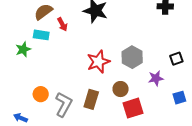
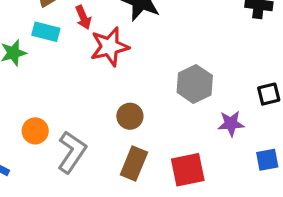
red star: (98, 62) -> (110, 47), moved
brown circle: (121, 89) -> (130, 116), moved
brown rectangle: (91, 99) -> (134, 163), moved

